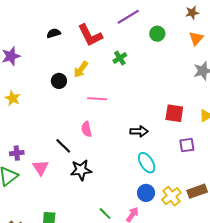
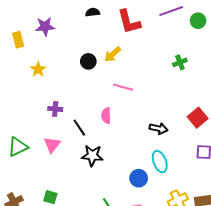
green circle: (157, 34) -> (198, 21), moved
green cross: (120, 58) -> (180, 62), moved
red square: (174, 113) -> (198, 118), turned 30
purple cross: (17, 153) -> (55, 109), moved
blue circle: (146, 193) -> (139, 178), moved

